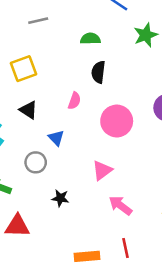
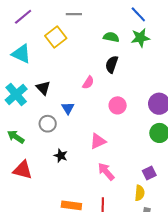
green star: (146, 35) -> (140, 38), moved
yellow square: (23, 69) -> (56, 37), moved, turned -30
black triangle: (28, 110) -> (43, 88), moved
pink circle: (117, 121) -> (118, 105), size x0.7

